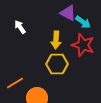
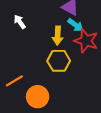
cyan arrow: (83, 22) -> (76, 25), moved

